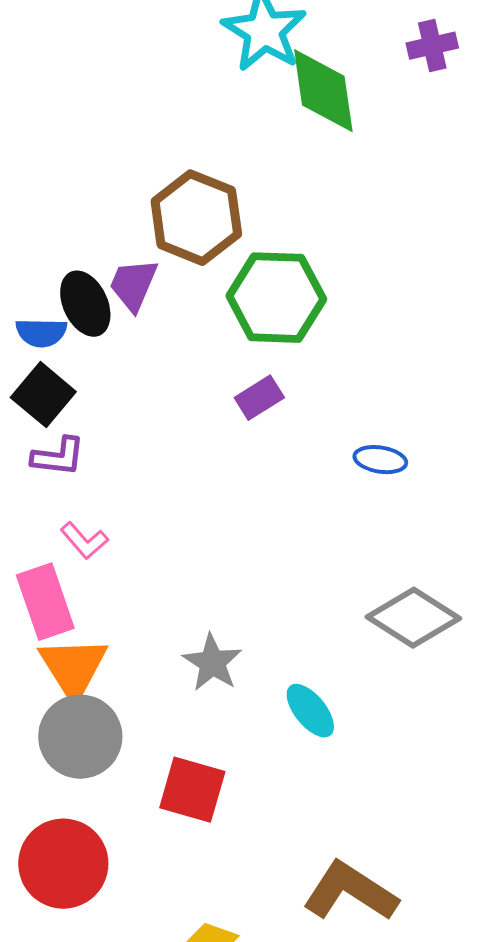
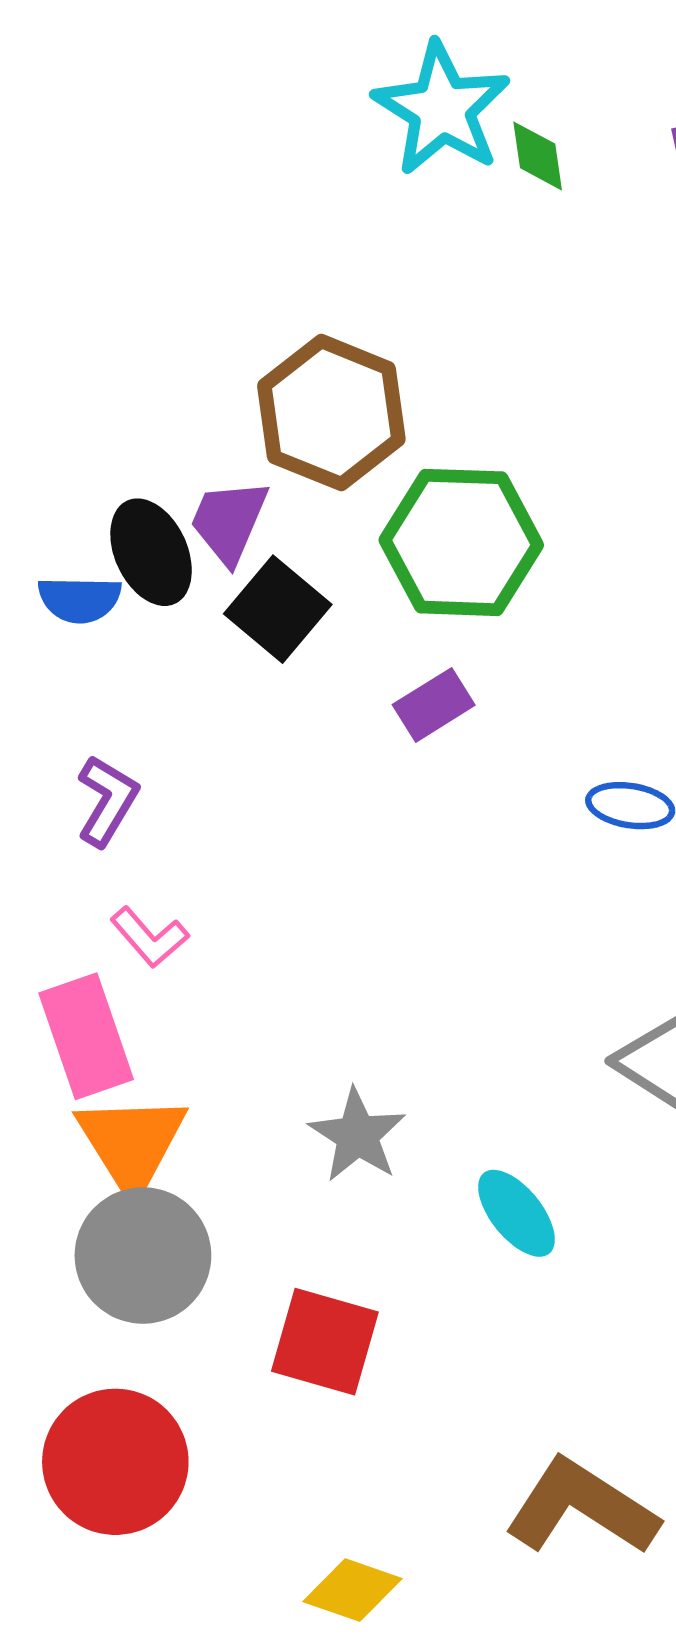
green diamond: (323, 91) -> (538, 156), moved, size x0.5
black square: (43, 395) -> (278, 609), moved
purple L-shape: (58, 457) -> (107, 801), turned -66

